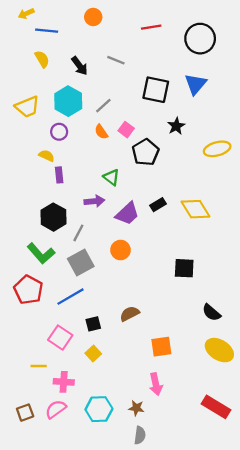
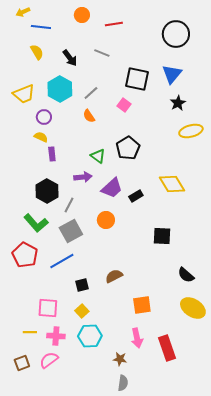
red line: (151, 27) -> (114, 24), moved
black star: (176, 126) -> (178, 103), moved
pink square: (126, 130) -> (124, 105), moved
purple circle: (59, 132) -> (44, 117), moved
black pentagon: (146, 152) -> (128, 148), moved
black rectangle: (158, 205) -> (136, 196), moved
pink square: (60, 338) -> (48, 308), moved, turned -30
yellow line: (39, 366) -> (30, 332), moved
red rectangle: (216, 407) -> (167, 348), moved, turned 40
cyan hexagon: (99, 409) -> (90, 336), moved

